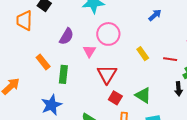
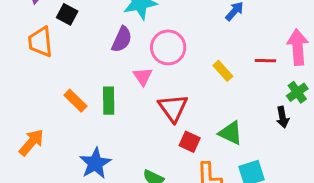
purple semicircle: (66, 36) -> (122, 39), moved
red line: (170, 59) -> (265, 61), moved
green rectangle: (63, 74) -> (109, 101), moved

